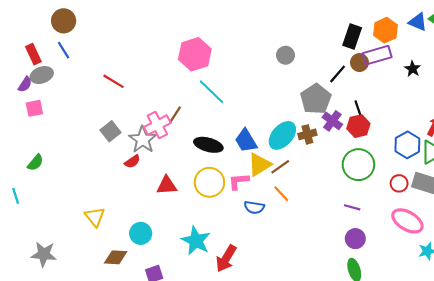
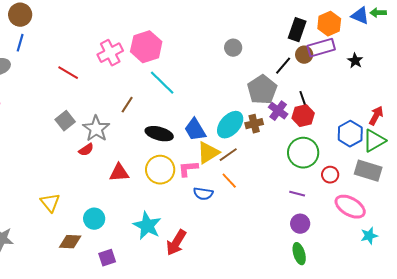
blue line: (64, 50) -> (20, 43), turned 48
pink cross: (157, 125) -> (110, 53), moved
red circle: (399, 183) -> (330, 175), moved

